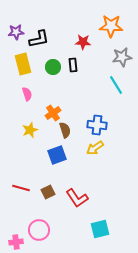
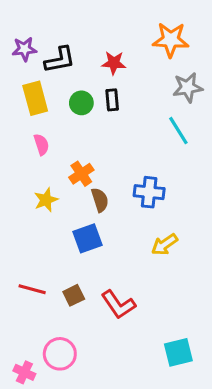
red star: (83, 42) -> (114, 63), moved
yellow arrow: (95, 148) -> (165, 245), moved
cyan square: (100, 229) -> (178, 352), moved
pink cross: (16, 242) -> (24, 372), turned 32

